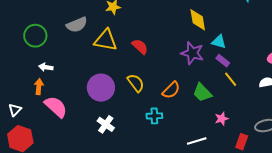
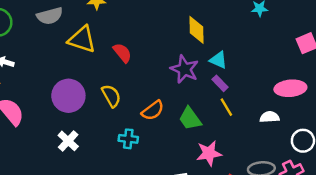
pink star: (222, 119) -> (209, 153), size x1.5

